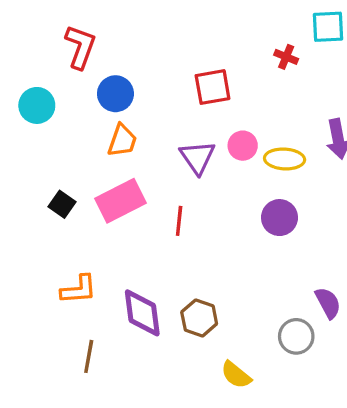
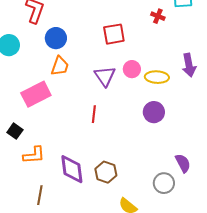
pink rectangle: (121, 201) -> (36, 94), moved
black square: (62, 204) -> (15, 131), moved

